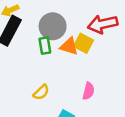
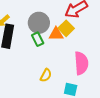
yellow square: (83, 43) -> (66, 28), turned 35
pink semicircle: (88, 91) -> (81, 63), size x1.6

